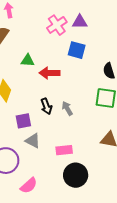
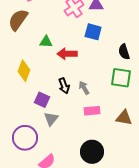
purple square: (23, 121) -> (42, 100), turned 35
gray triangle: (33, 141) -> (51, 119), turned 42
pink rectangle: (64, 150) -> (92, 111), moved

